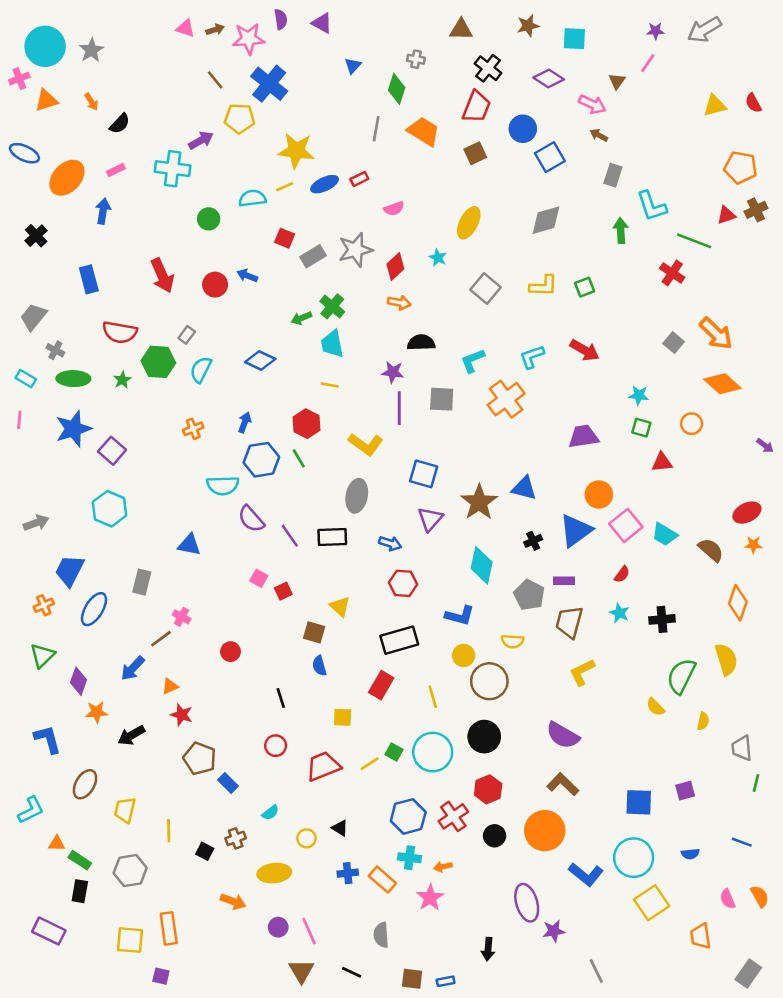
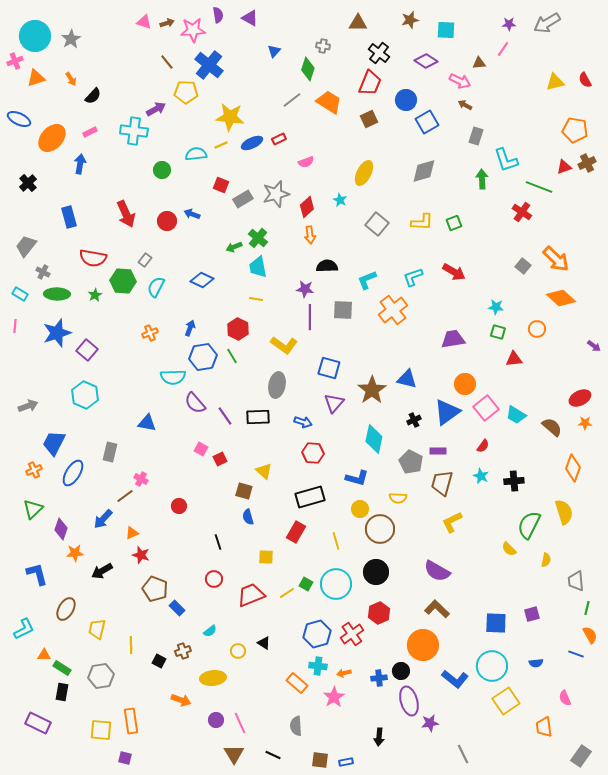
brown triangle: (617, 81) -> (479, 63), turned 48
gray line: (376, 129) -> (292, 100), turned 42
orange arrow: (399, 303) -> (310, 235), turned 72
black circle: (495, 836) -> (401, 671), moved
blue cross: (348, 873) -> (379, 678), moved
orange semicircle: (760, 896) -> (590, 635), moved

